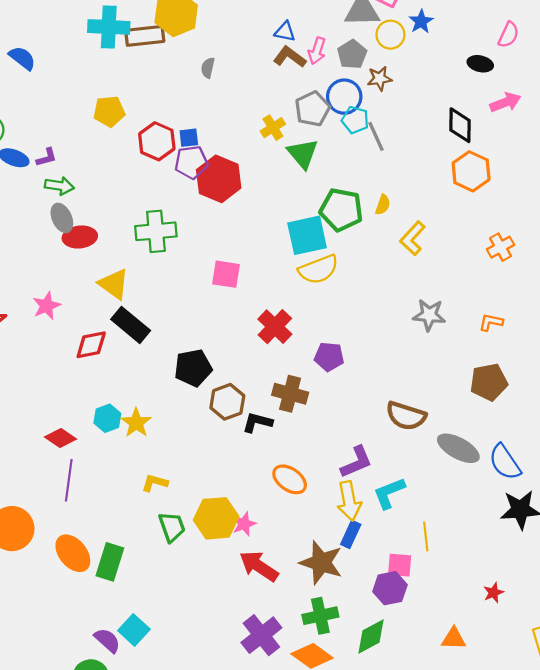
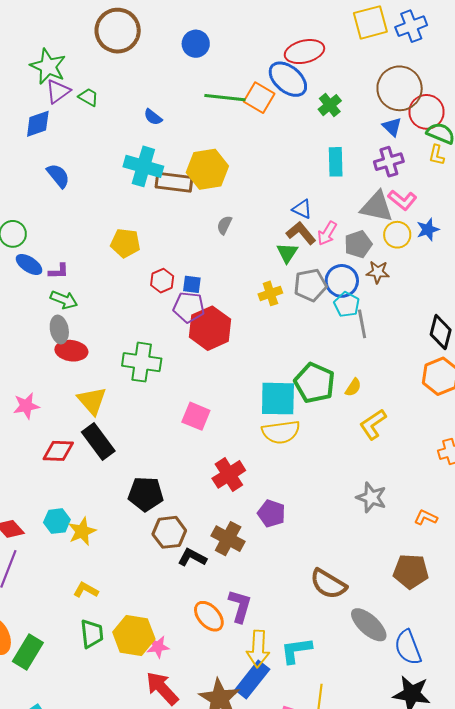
red hexagon: (157, 141) -> (162, 281), size x0.7
green triangle: (303, 154) -> (287, 253), moved, size x0.7
purple L-shape: (356, 462) -> (240, 606), moved, turned -64
blue rectangle: (351, 534) -> (252, 679), size x1.5

